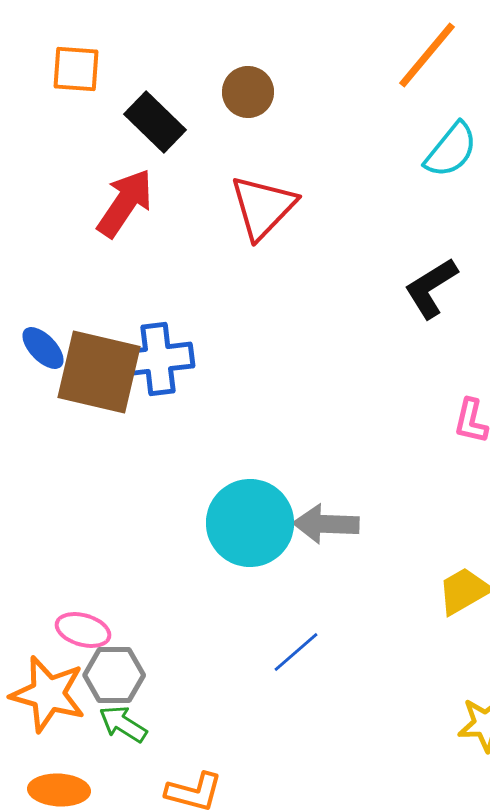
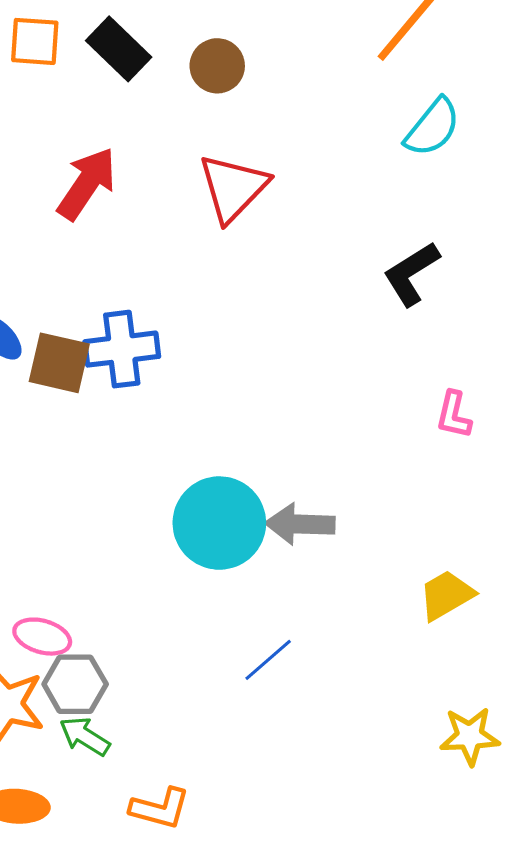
black rectangle: (155, 122) -> (119, 49), moved
brown square: (99, 372) -> (59, 363), size x0.7

